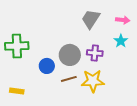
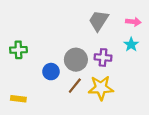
green cross: (17, 46) -> (18, 50), size x0.7
brown line: (69, 79) -> (75, 86), turned -35

